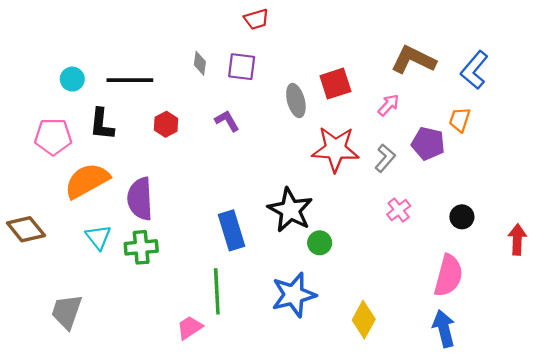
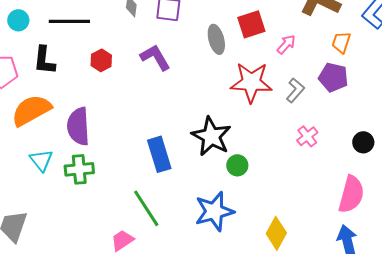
pink arrow: (389, 105) -> (286, 44), moved
orange trapezoid: (460, 120) -> (341, 42), moved
purple L-shape: (227, 121) -> (155, 57), size x1.4
green line: (217, 291) -> (146, 208), turned -30

